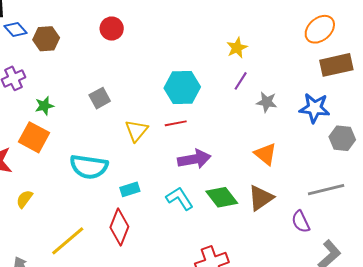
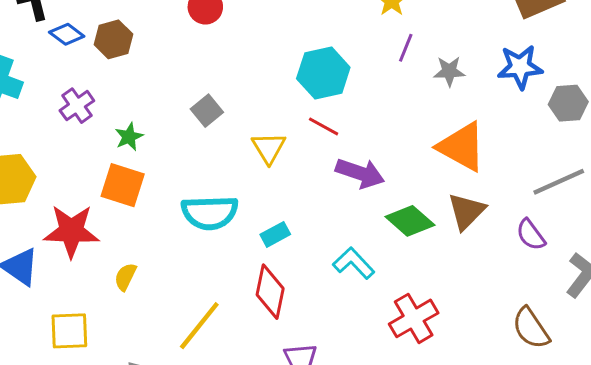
red line: (176, 123) -> (324, 126), turned 50
orange triangle: (266, 154) -> (462, 147), size x1.5
purple arrow: (194, 159) -> (360, 173), turned 40
cyan L-shape: (180, 198) -> (354, 263), moved

